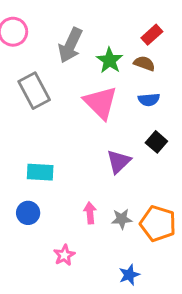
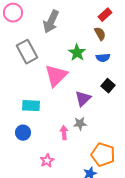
green star: (110, 60) -> (77, 53), moved
brown semicircle: (144, 63) -> (100, 34), turned 40
pink triangle: (101, 103) -> (56, 76), moved, turned 30
gray star: (122, 219) -> (80, 124), moved
orange pentagon: (158, 223) -> (103, 155), moved

